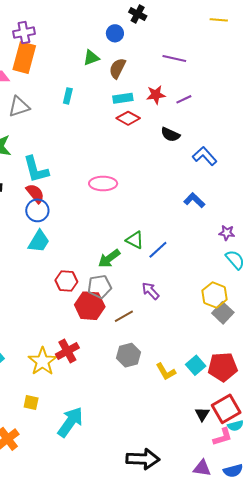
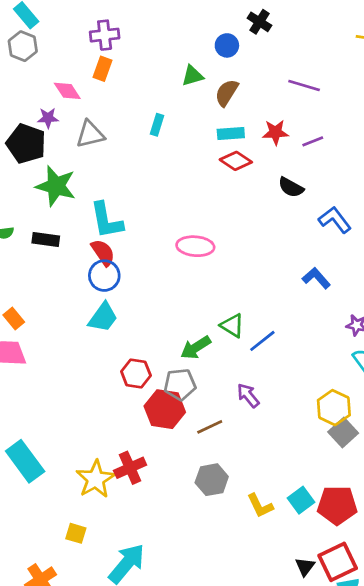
orange rectangle: (24, 58) -> (102, 69), size x0.6

